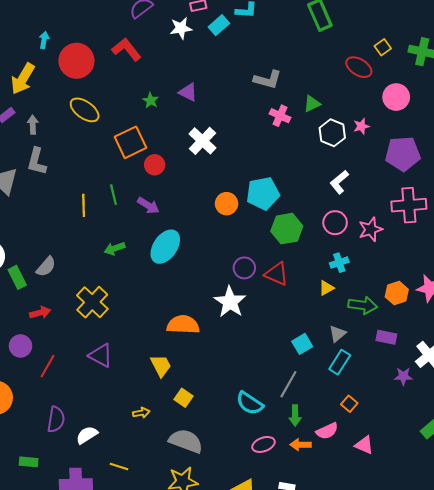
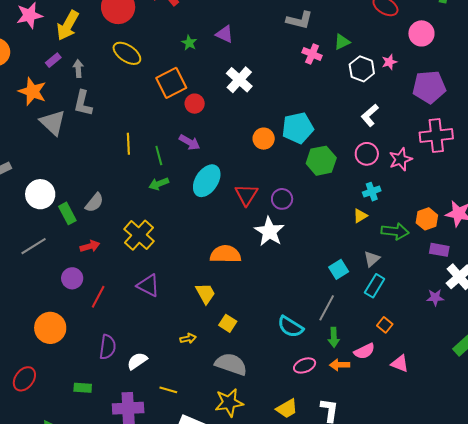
green line: (113, 195) -> (159, 156), moved
red triangle: (277, 274) -> (246, 195), moved, turned 40
purple rectangle: (386, 337) -> (439, 250), moved

